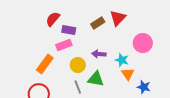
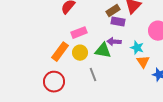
purple rectangle: (69, 30) -> (118, 22), moved
yellow circle: (78, 65) -> (80, 53), moved
green triangle: (96, 79) -> (103, 51), moved

